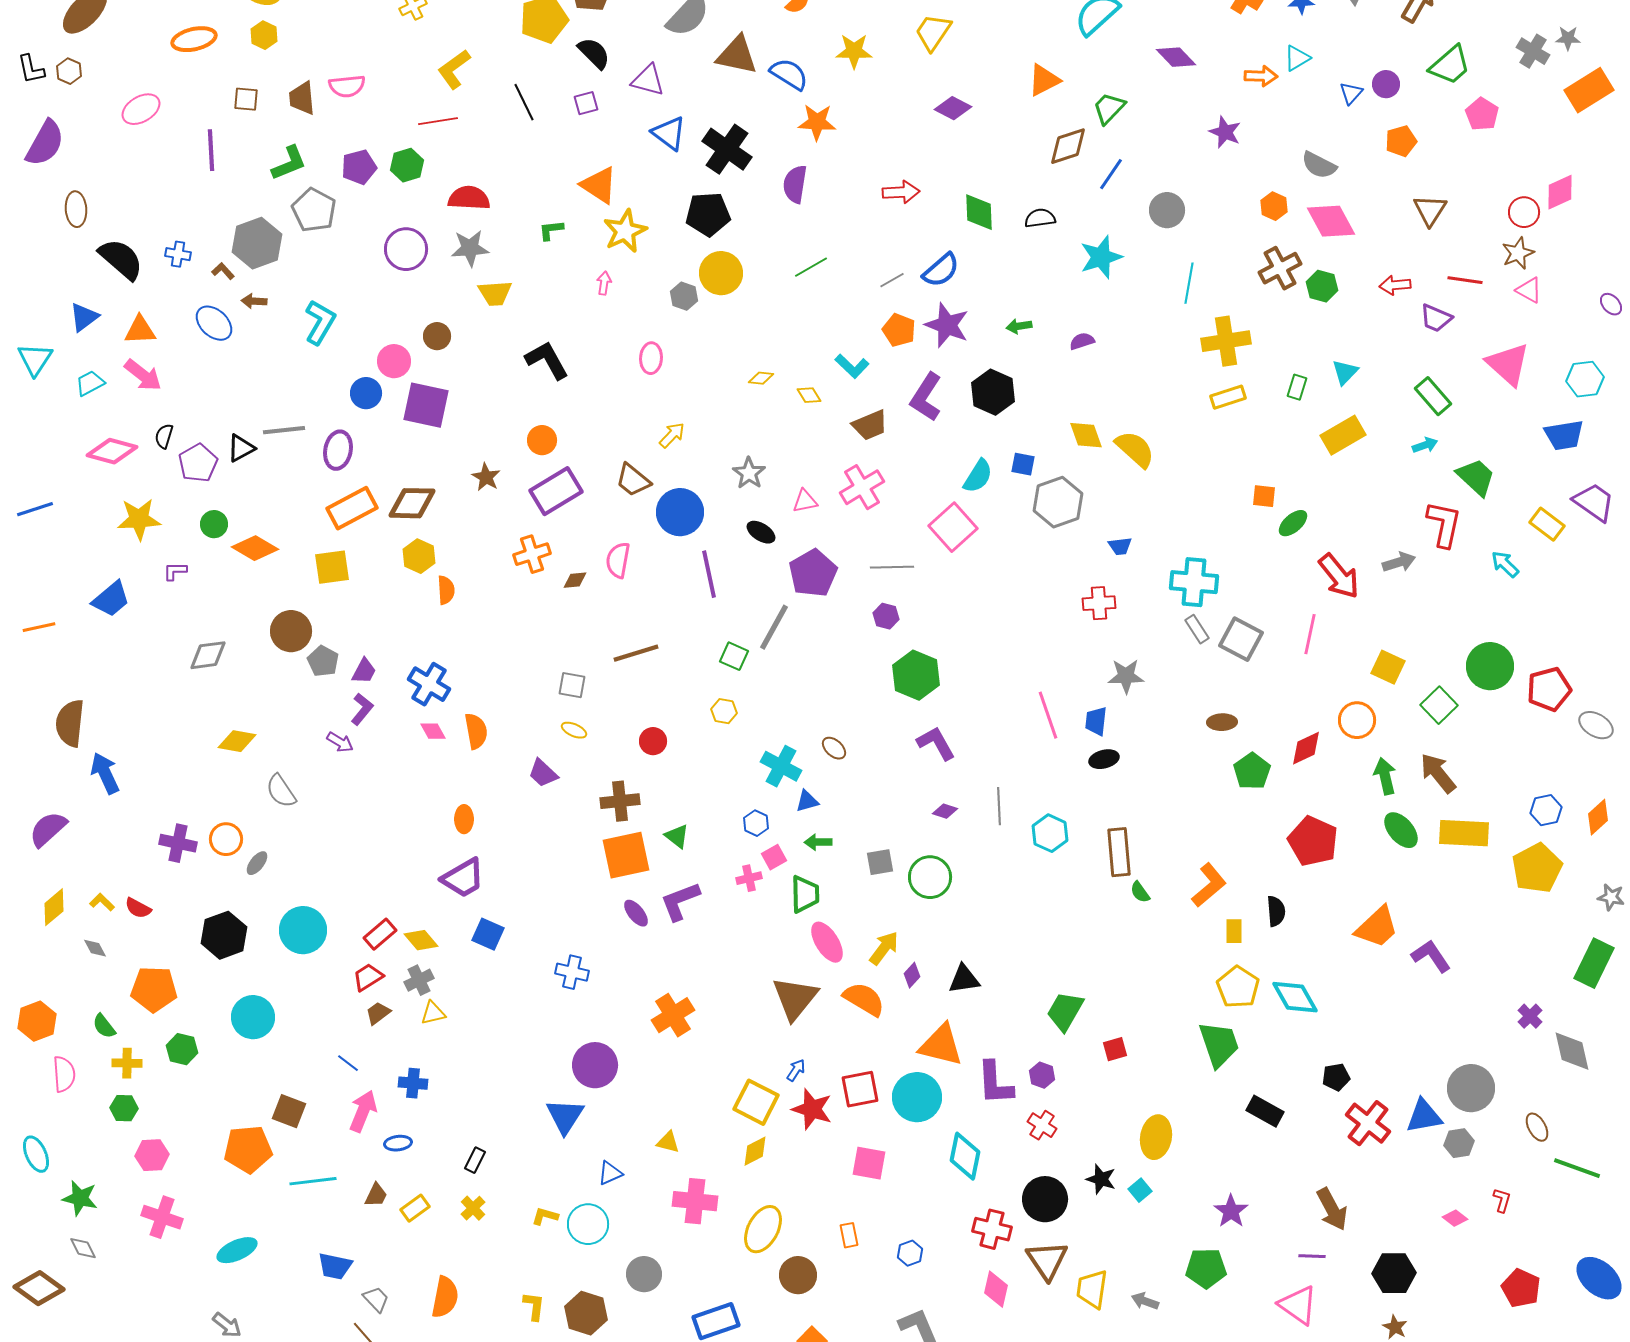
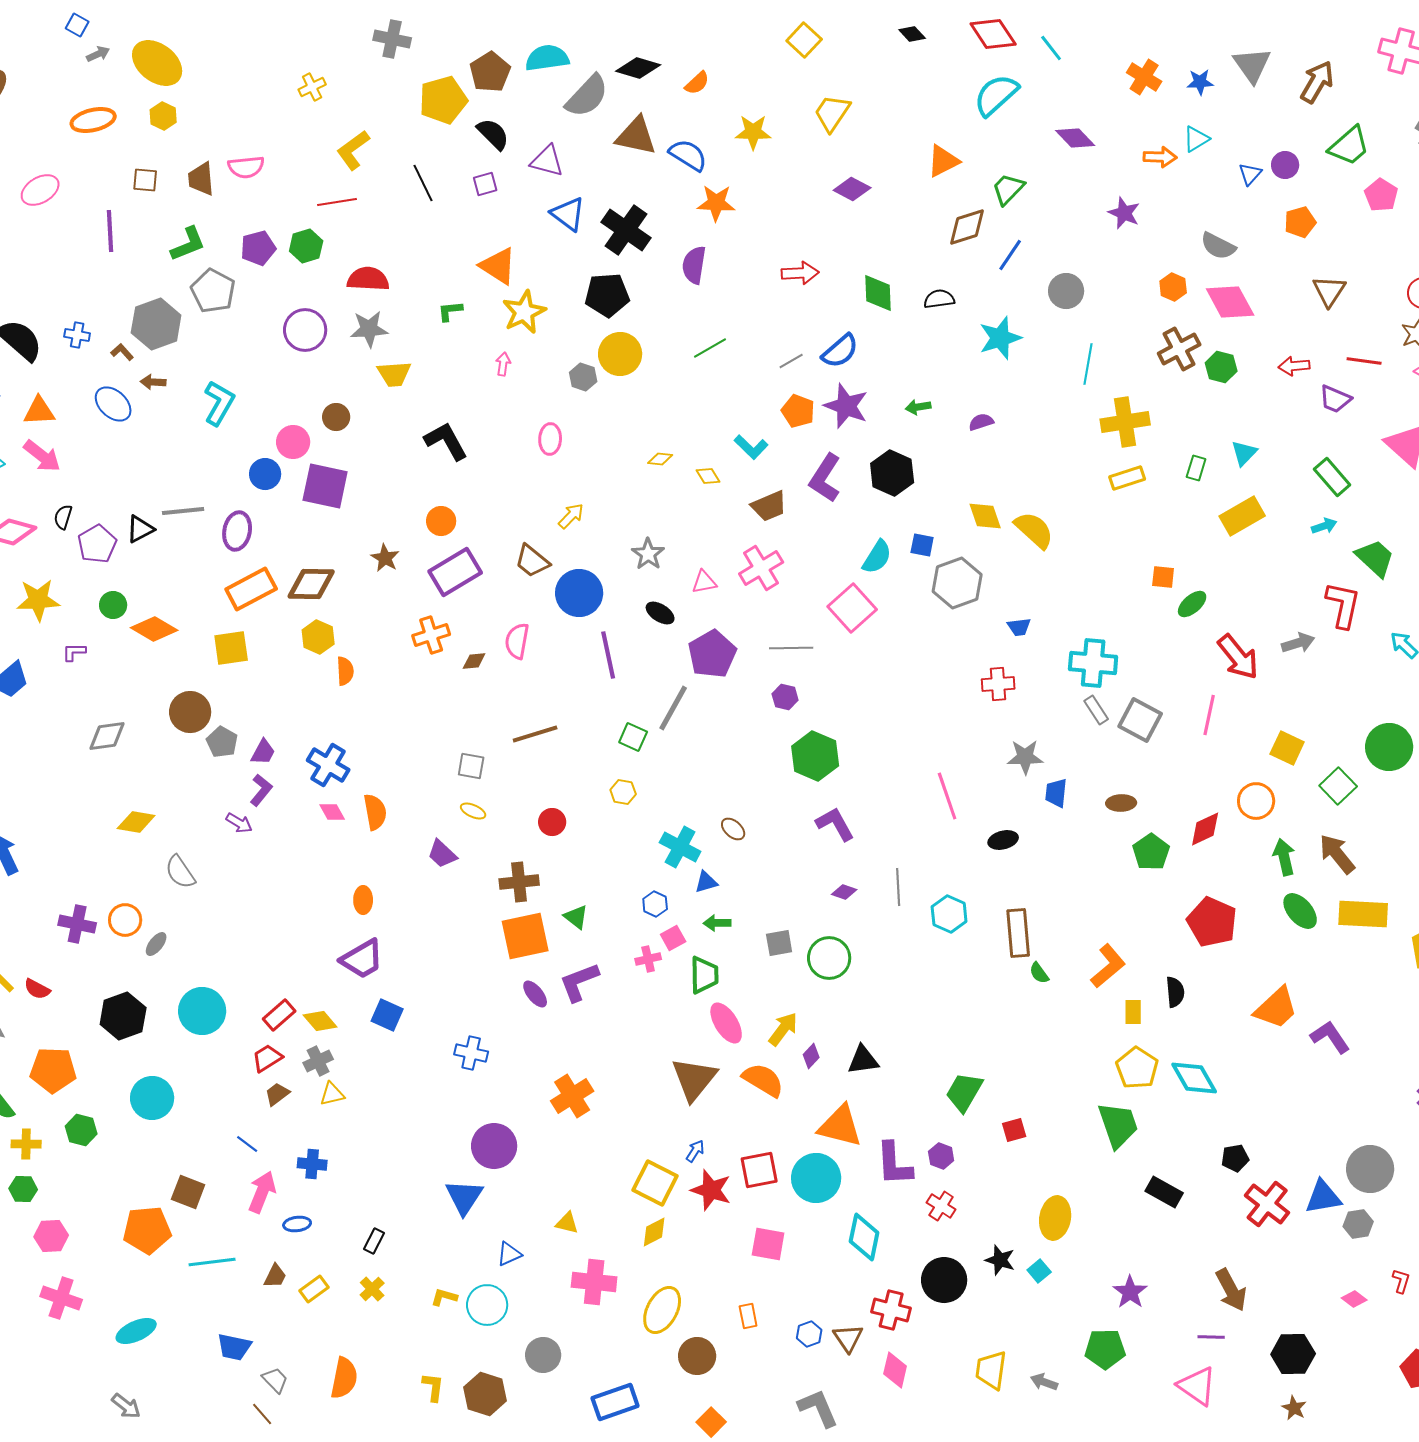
blue trapezoid: (1096, 721) -> (1056, 793), moved
brown triangle: (1047, 1260) -> (848, 1338), moved, size x0.7

